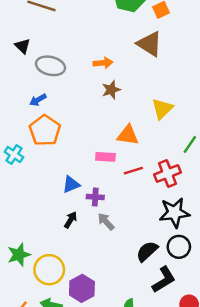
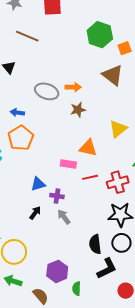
gray ellipse: (50, 66) -> (47, 91), moved
blue arrow: (38, 100) -> (17, 113), turned 32
black semicircle: (147, 251) -> (95, 244), turned -60
purple hexagon: (82, 288) -> (57, 271), moved

